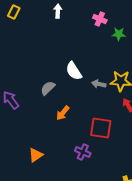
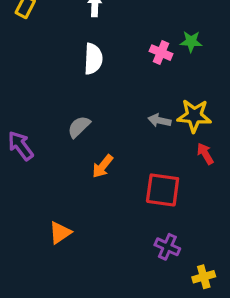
pink cross: (100, 19) -> (161, 53), moved
white semicircle: (74, 71) -> (93, 59), moved, turned -144
purple cross: (83, 152) -> (167, 247), moved

